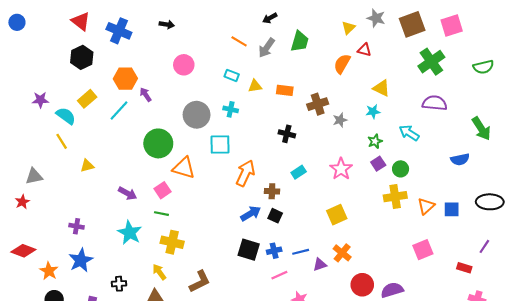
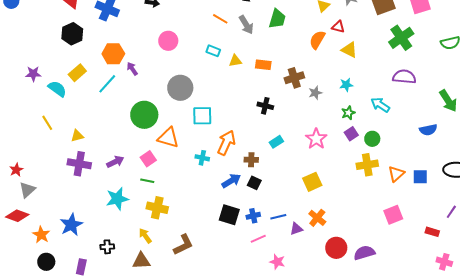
gray arrow: (267, 48) -> (246, 25), turned -66
yellow triangle: (381, 88) -> (349, 50), moved
cyan cross: (231, 109) -> (202, 158), moved
yellow line: (62, 141) -> (47, 123), moved
gray triangle: (34, 176) -> (27, 190), moved, turned -30
purple arrow: (127, 193) -> (115, 162), turned -54
purple cross: (76, 226) -> (79, 164), moved, size x1.6
cyan star: (130, 233) -> (117, 199), turned 30

